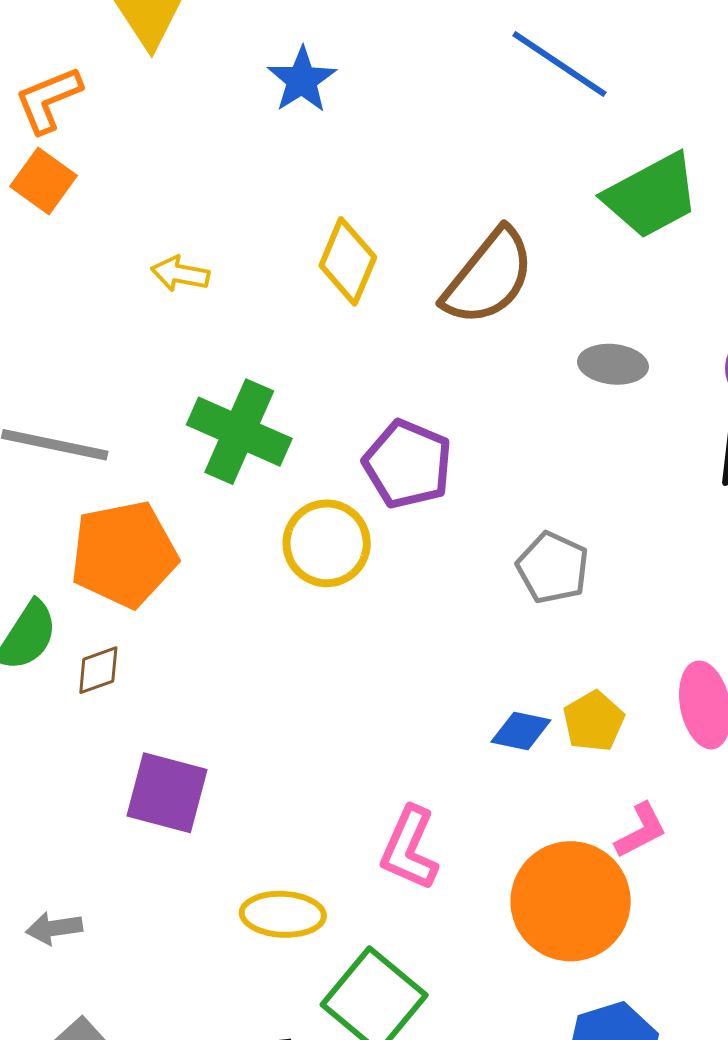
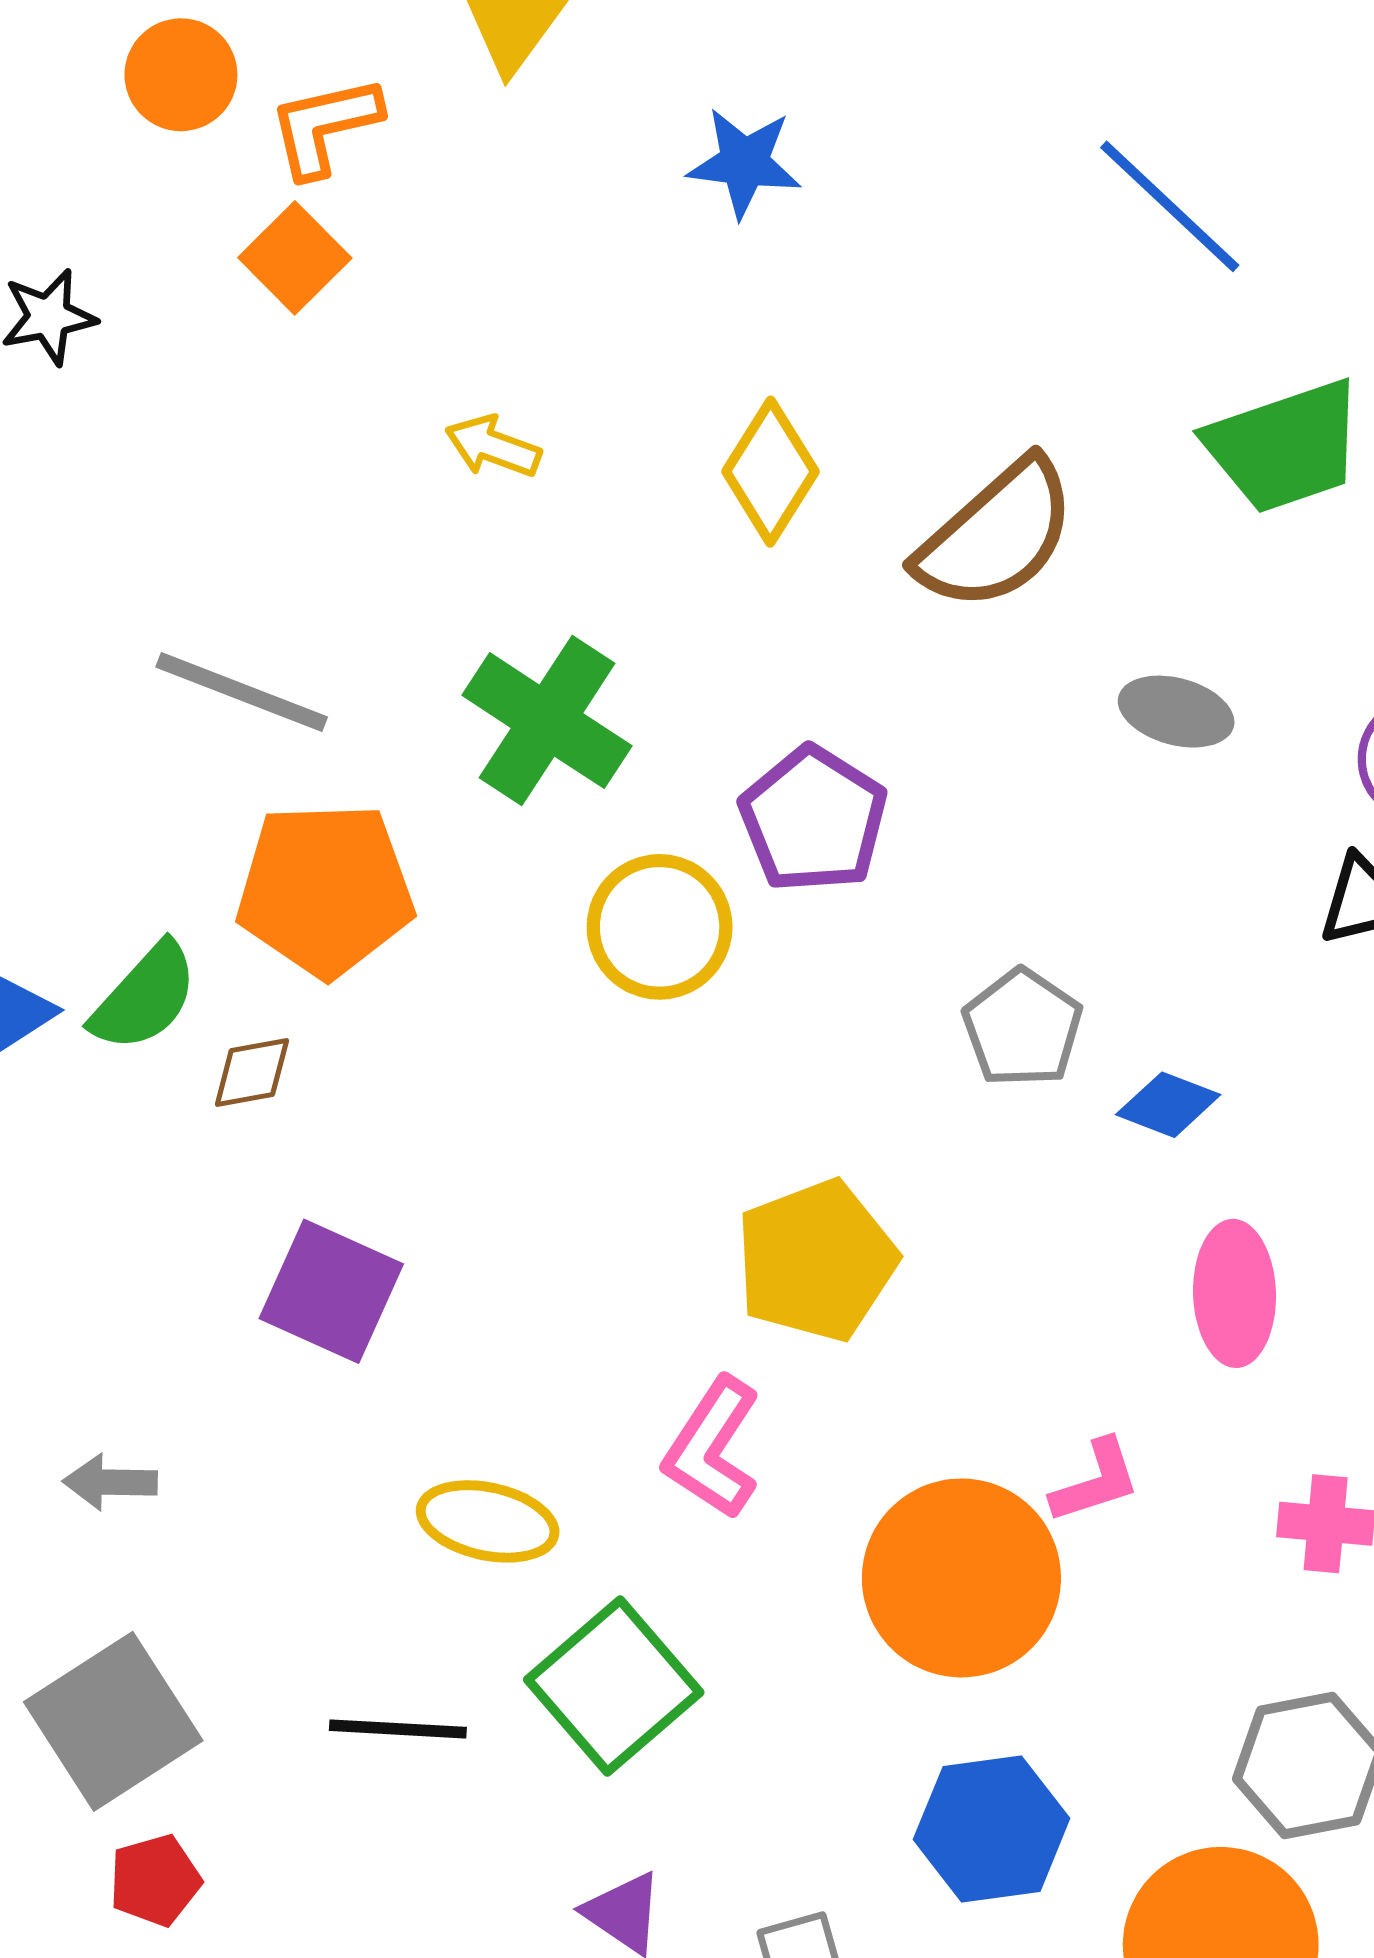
blue star: (302, 80) -> (744, 163), turned 30
yellow pentagon: (594, 721) -> (816, 1261), moved, size x1.6
blue diamond: (521, 731) -> (1168, 1105), moved

